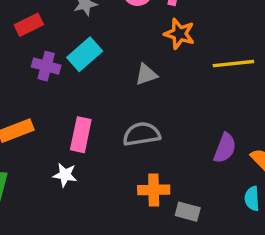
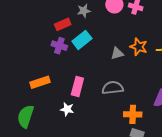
red rectangle: (29, 25) -> (63, 24), moved
orange star: (179, 34) -> (139, 47), moved
orange cross: (154, 190) -> (133, 114), moved

